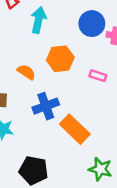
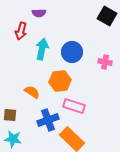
blue circle: (92, 24) -> (72, 52), moved
pink rectangle: (98, 76) -> (74, 106), moved, size x1.5

